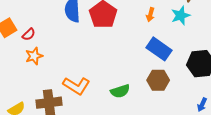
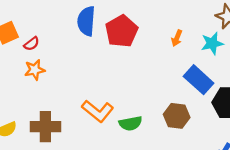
blue rectangle: (159, 49) -> (199, 80), moved
orange L-shape: (76, 86) -> (98, 111), moved

